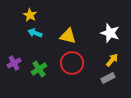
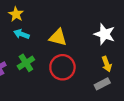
yellow arrow: (112, 60) -> (107, 64), turned 120
green cross: (39, 69) -> (26, 63), moved

